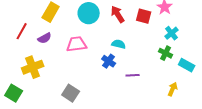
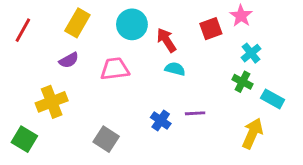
red arrow: (118, 14) -> (166, 40), moved
red square: (144, 16) -> (211, 29), turned -35
red line: (22, 31) -> (23, 30), moved
blue cross: (109, 61) -> (161, 120), moved
yellow arrow: (173, 89) -> (252, 133), size x1.5

